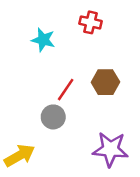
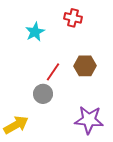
cyan star: (43, 40) -> (35, 32), turned 30

